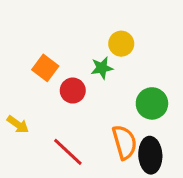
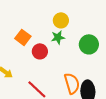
yellow circle: (121, 44) -> (61, 20), moved
green circle: (152, 103) -> (89, 44), moved

